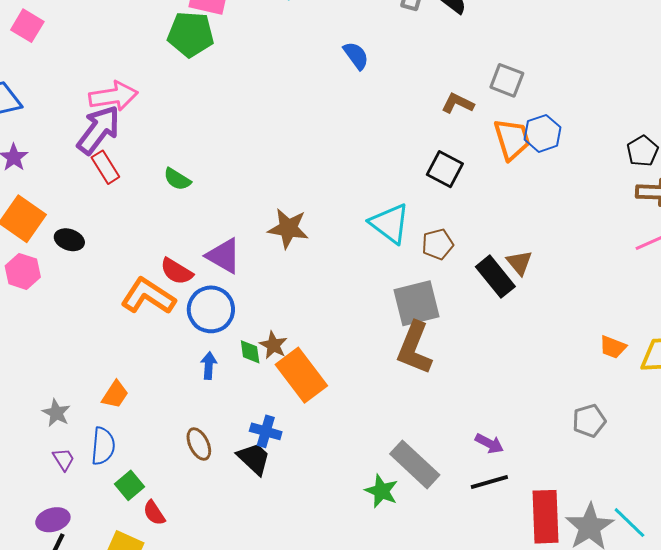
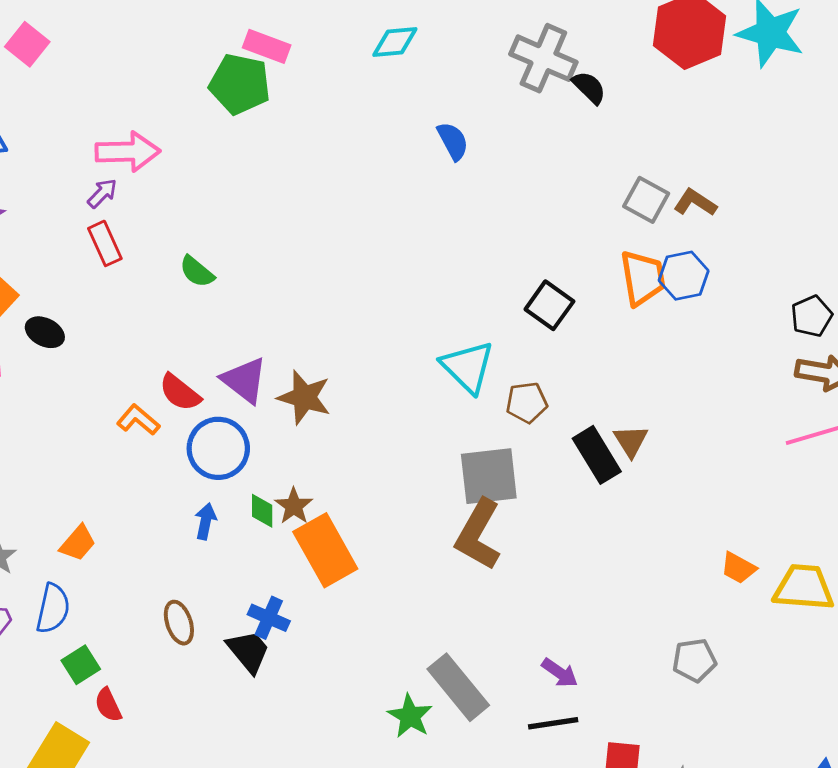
brown L-shape: (458, 103) -> (695, 203), moved
purple arrow: (98, 130) -> (102, 193), size x0.5
brown star: (288, 228) -> (304, 397), moved
orange L-shape: (148, 296) -> (138, 420), size x0.6

